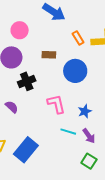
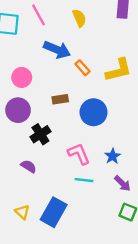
orange rectangle: (78, 38) -> (83, 68), moved
cyan line: (68, 132) -> (84, 180), moved

